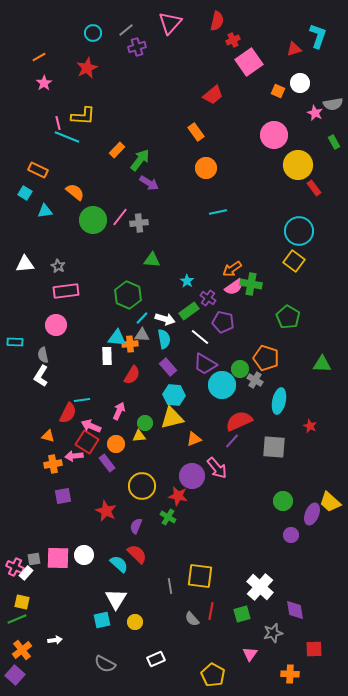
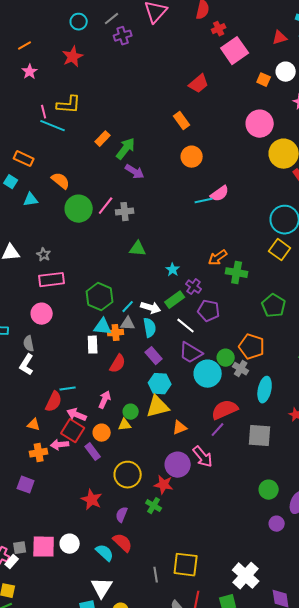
pink semicircle: (234, 287) -> (220, 194), moved
green hexagon: (128, 295) -> (100, 297), moved
purple square: (63, 496) -> (26, 485), moved, turned 30

